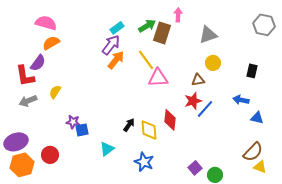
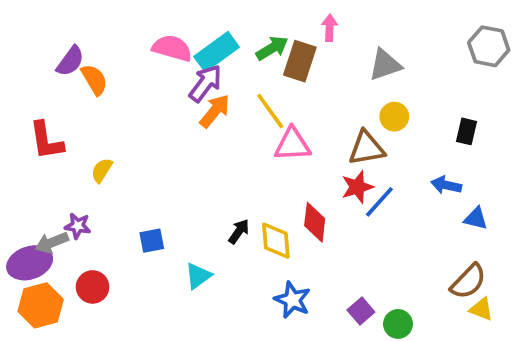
pink semicircle: (46, 23) -> (172, 48), moved
cyan rectangle: (117, 28) -> (217, 52), size x1.6
orange semicircle: (51, 43) -> (94, 80), turned 90
purple semicircle: (38, 63) -> (70, 61), moved
brown triangle: (198, 80) -> (367, 148), size x1.5
gray arrow: (28, 101) -> (52, 243), moved
purple star: (73, 122) -> (78, 226), moved
blue star: (144, 162) -> (292, 300), moved

